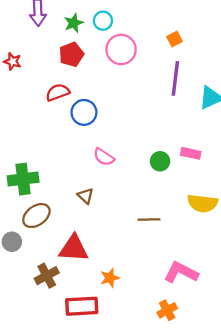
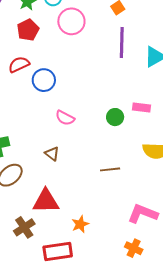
orange cross: (167, 310) -> (134, 248), turned -30

